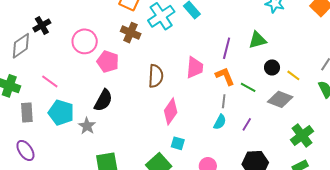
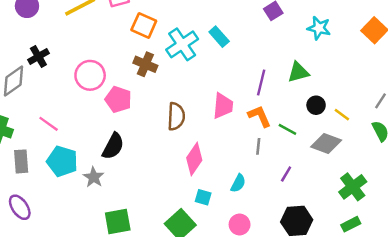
cyan semicircle: (220, 122) -> (238, 183), moved

